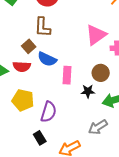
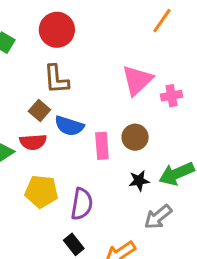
brown circle: (101, 73) -> (135, 137), moved
black star: (88, 91) -> (139, 181), moved

